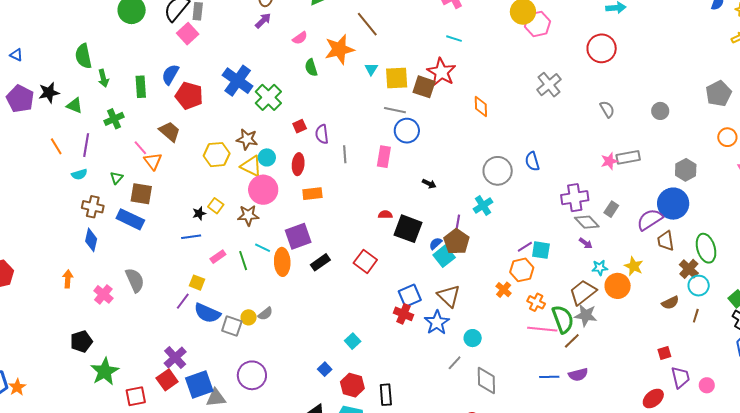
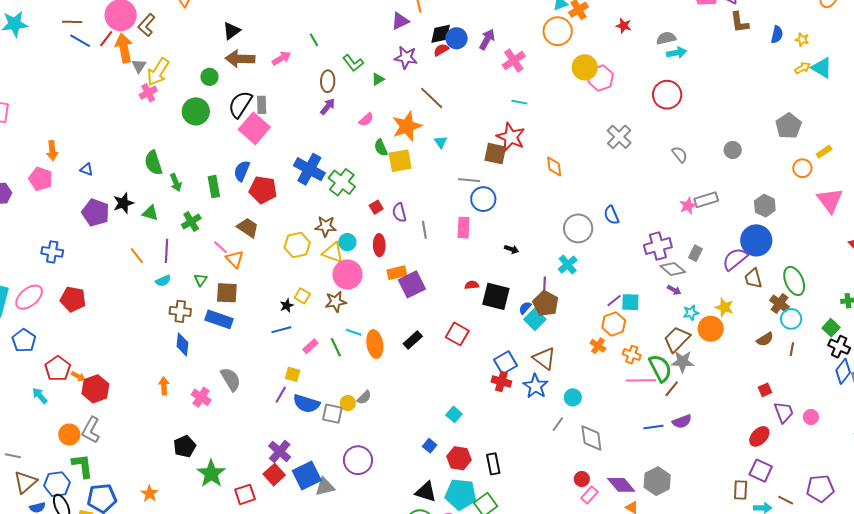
pink square: (188, 34) -> (254, 128), size x1.4
yellow square: (397, 78) -> (400, 161), moved
purple square: (298, 236) -> (412, 284), moved
orange star: (17, 387) -> (150, 494), moved

